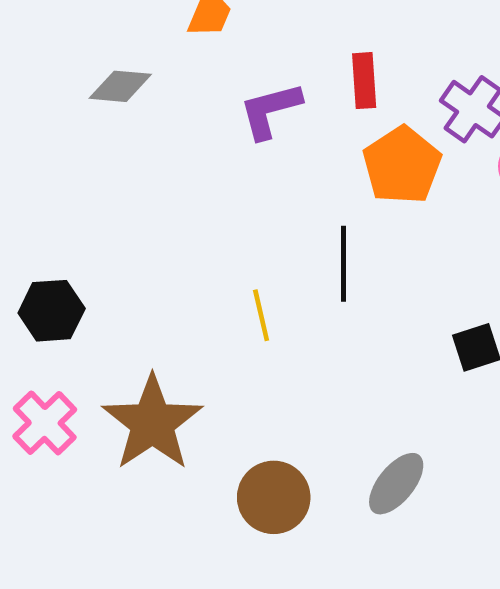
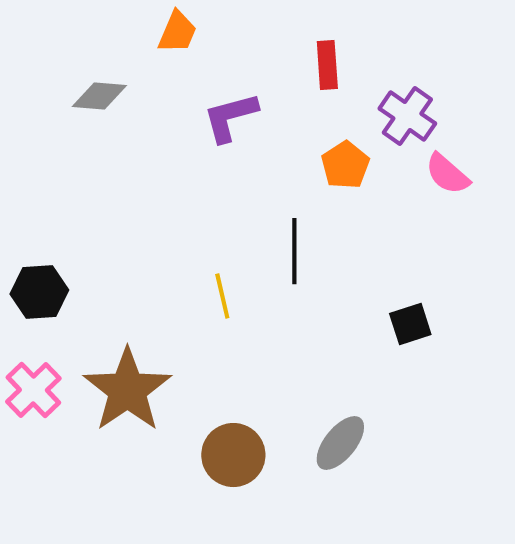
red rectangle: (364, 81) -> (327, 65), moved
orange pentagon: (402, 165) -> (345, 165), size x0.7

